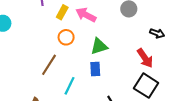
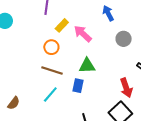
orange circle: (66, 37) -> (51, 47), moved
brown line: (49, 65) -> (52, 70), moved, turned 60

